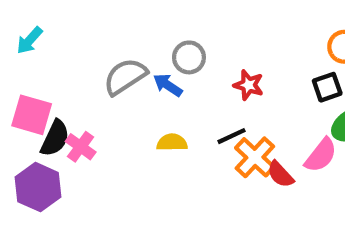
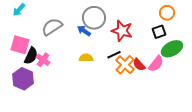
gray circle: (189, 57) -> (94, 18), size x1.5
gray semicircle: (125, 77) -> (52, 27), moved
red star: (249, 85) -> (122, 31), size x1.5
red semicircle: (280, 174) -> (139, 65), moved

